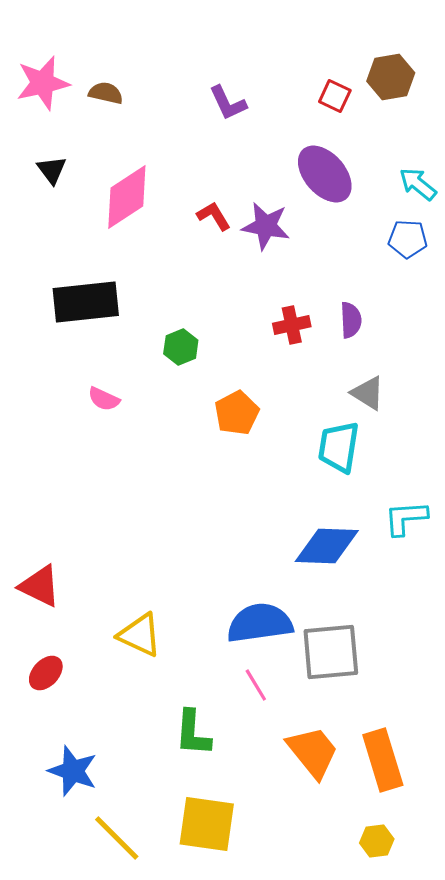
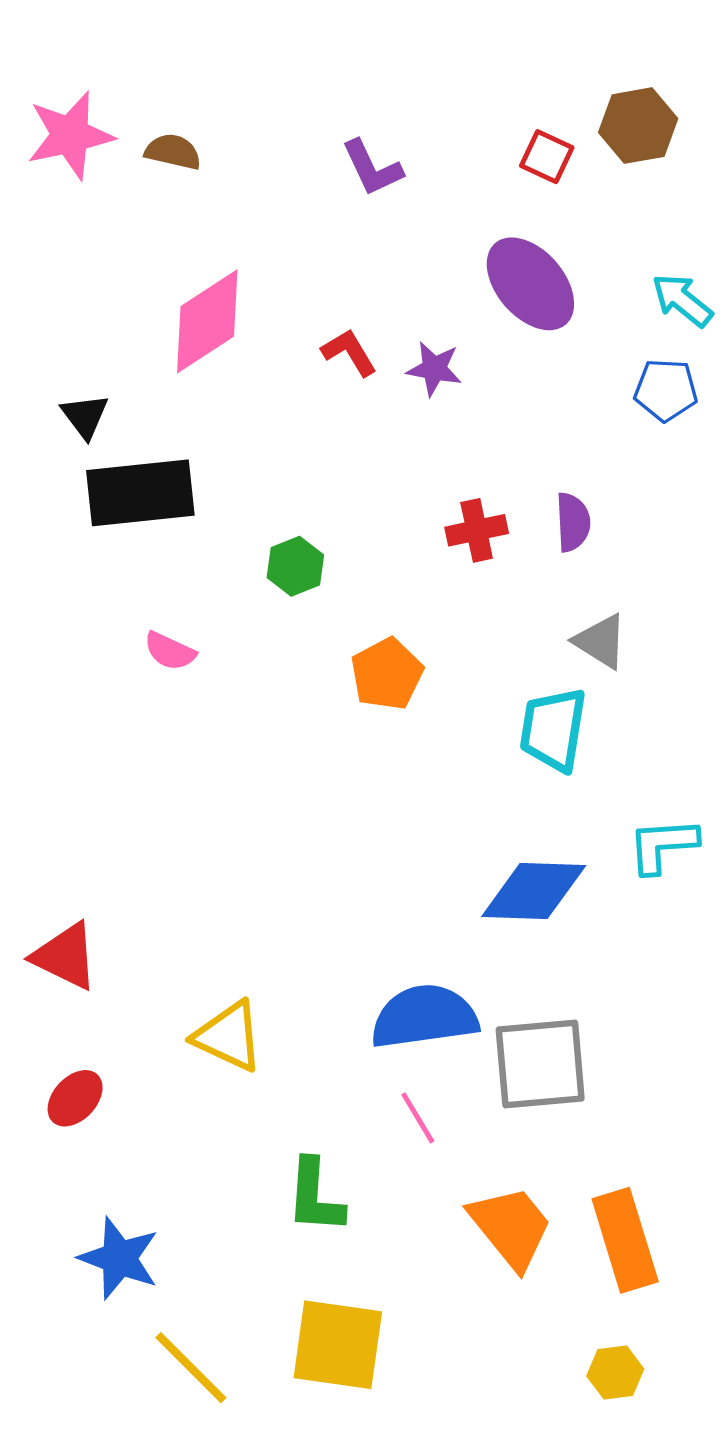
black triangle: (52, 170) -> (85, 416), moved
purple star: (266, 226) -> (434, 369), size x0.7

